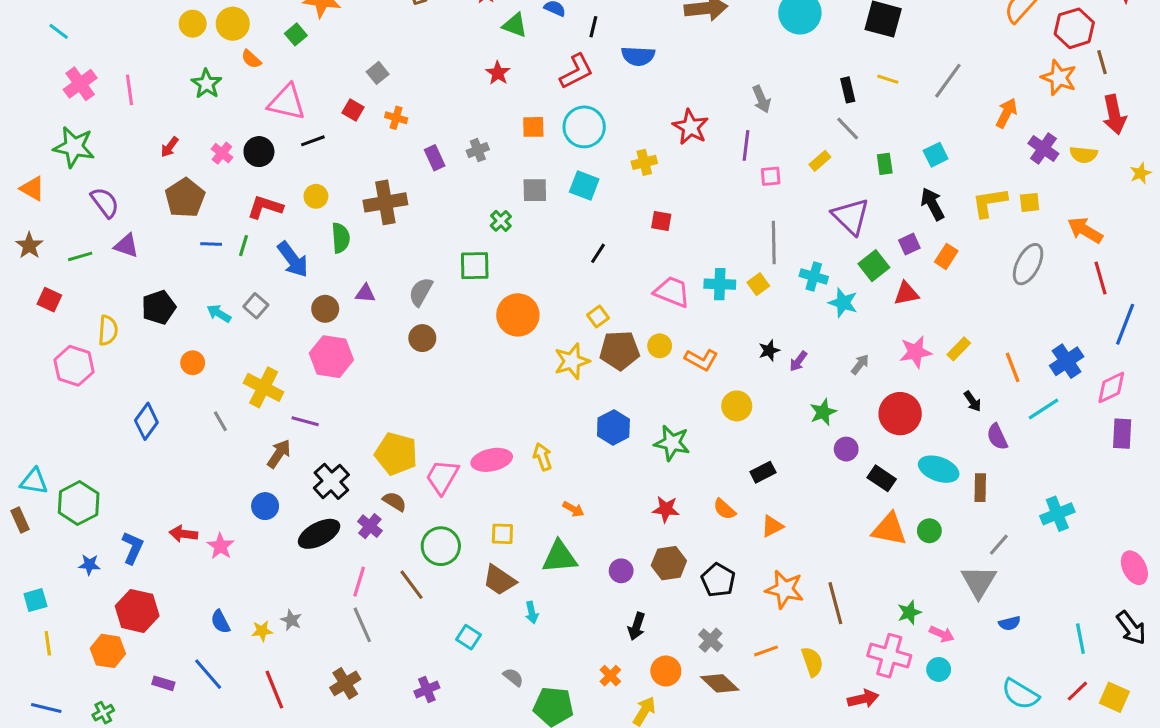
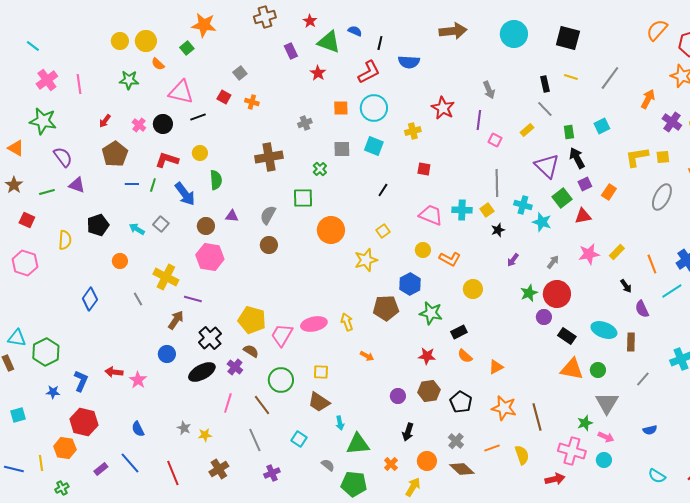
green triangle: (515, 25) -> (329, 42), size x1.4
green star: (207, 84) -> (129, 80), turned -30
purple rectangle: (435, 158) -> (291, 51), moved
pink square: (771, 176) -> (495, 140), turned 32
brown cross: (385, 202) -> (269, 157), moved
black arrow: (932, 204) -> (577, 158), moved
brown pentagon: (620, 350) -> (386, 308), moved
black star: (769, 350) -> (498, 230), moved
pink hexagon: (74, 366) -> (25, 263), moved
red circle: (900, 414) -> (557, 294), moved
blue hexagon: (613, 427) -> (410, 284), moved
black rectangle: (763, 472) -> (459, 332), moved
green triangle: (559, 557) -> (358, 444), moved
gray triangle: (979, 582) -> (607, 403), moved
gray line: (362, 625) -> (255, 440), moved
yellow star: (262, 631) -> (205, 435), moved
yellow line: (48, 643) -> (41, 463), moved
purple rectangle: (163, 683) -> (101, 469), turned -56
cyan semicircle: (1020, 694) -> (657, 476), size x0.7
blue line: (46, 708) -> (14, 469), moved

